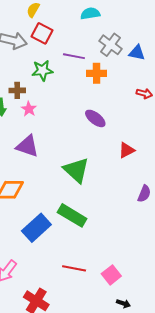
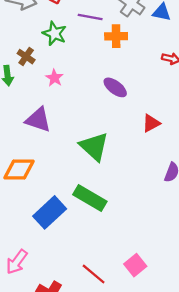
green star: (42, 70) -> (55, 33), turned 30
brown cross: (17, 90) -> (26, 57), turned 35
pink star: (29, 109) -> (54, 78), moved
red line: (74, 268) -> (94, 274), moved, turned 30

